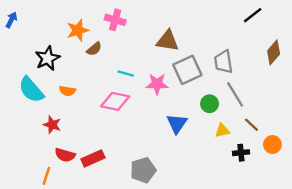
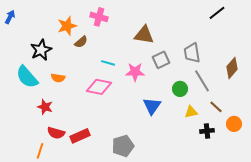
brown diamond: (274, 52) -> (232, 68), moved
gray square: (187, 70) -> (161, 60), size x0.7

